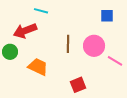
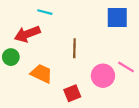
blue square: (107, 16) -> (117, 18), size x1.5
pink circle: (94, 46) -> (103, 76), moved
red square: (78, 85) -> (72, 93), moved

